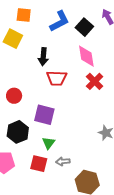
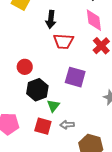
red circle: (14, 96) -> (25, 67), moved
purple square: (44, 115) -> (75, 77), moved
black hexagon: (18, 132) -> (37, 90), moved

